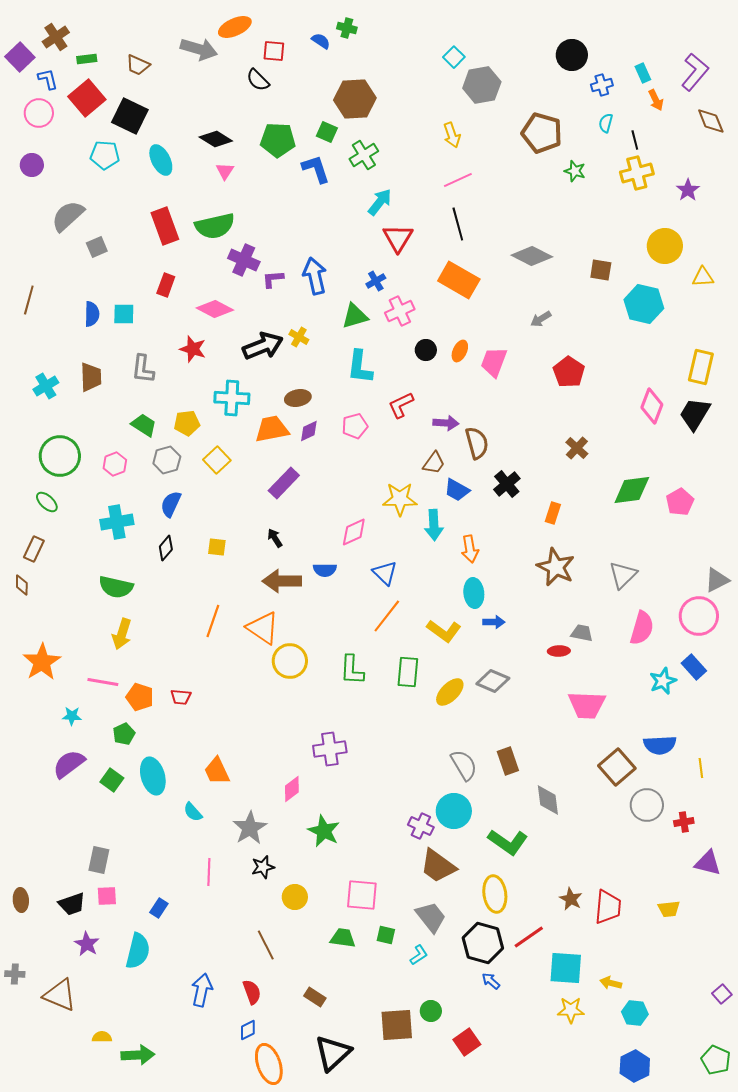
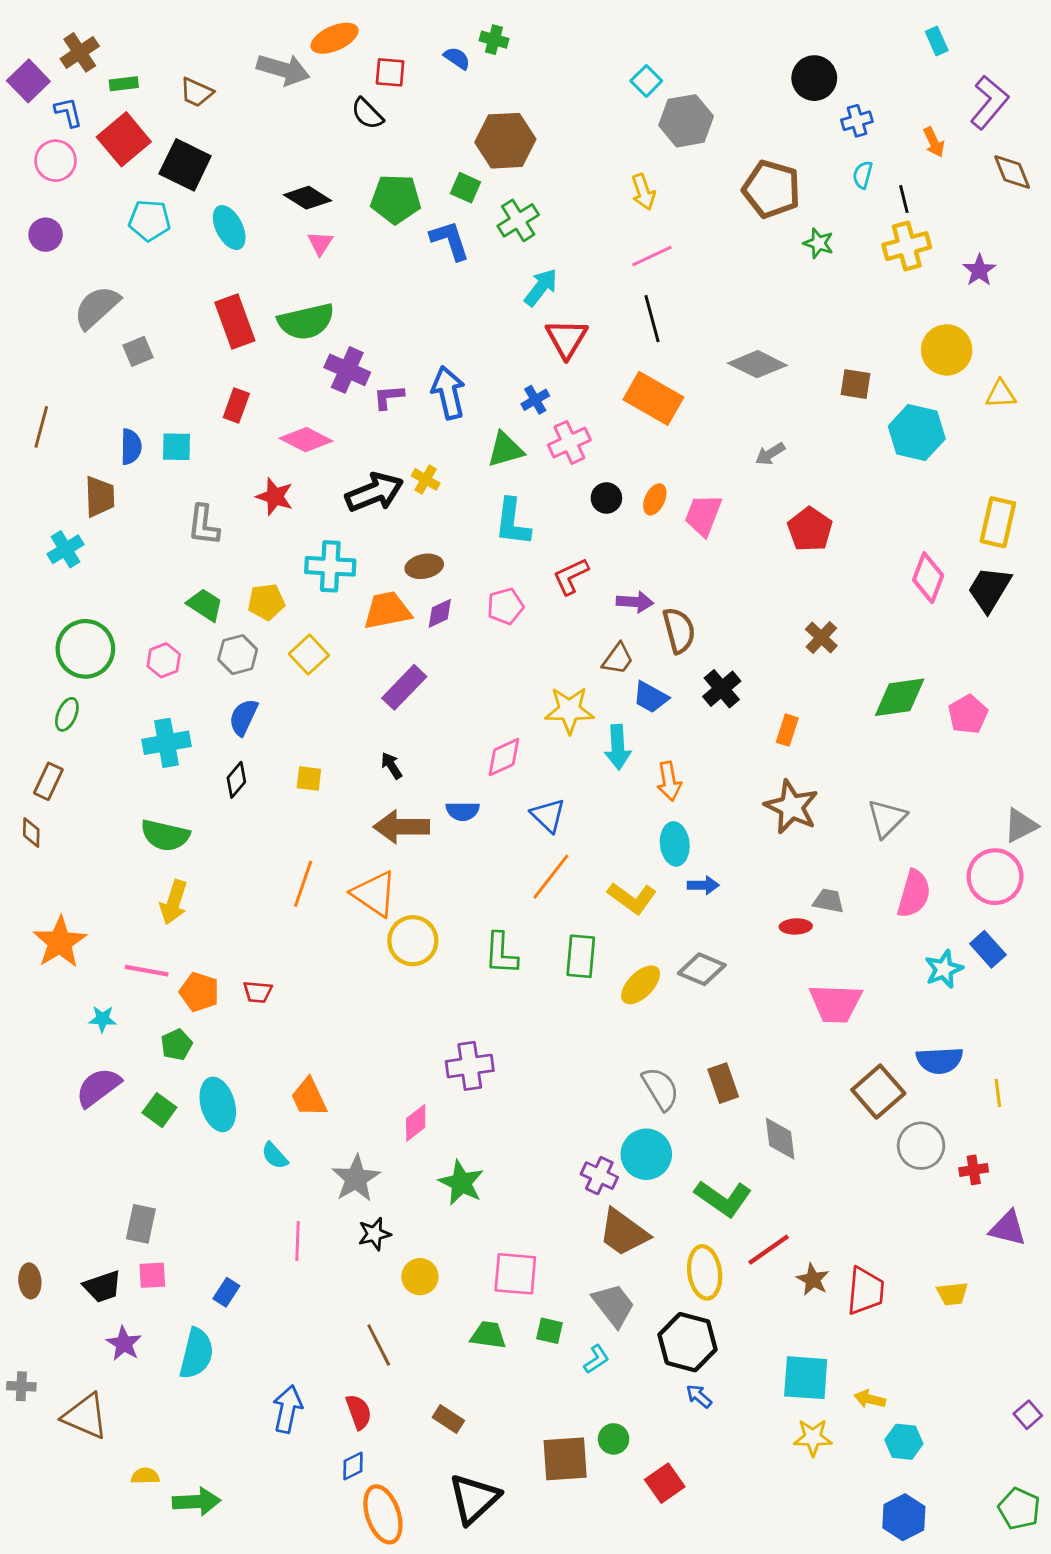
cyan rectangle: (643, 73) -> (937, 41), moved
brown trapezoid: (91, 377) -> (100, 497), moved
green ellipse: (47, 502) -> (67, 714), turned 70
red line: (529, 937) -> (769, 1250), moved

